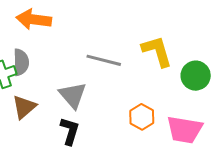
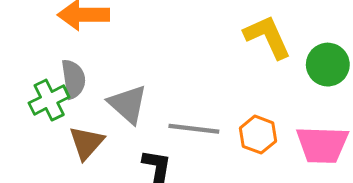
gray line: (104, 60) -> (194, 129), moved
gray triangle: (73, 95) -> (128, 104), moved

